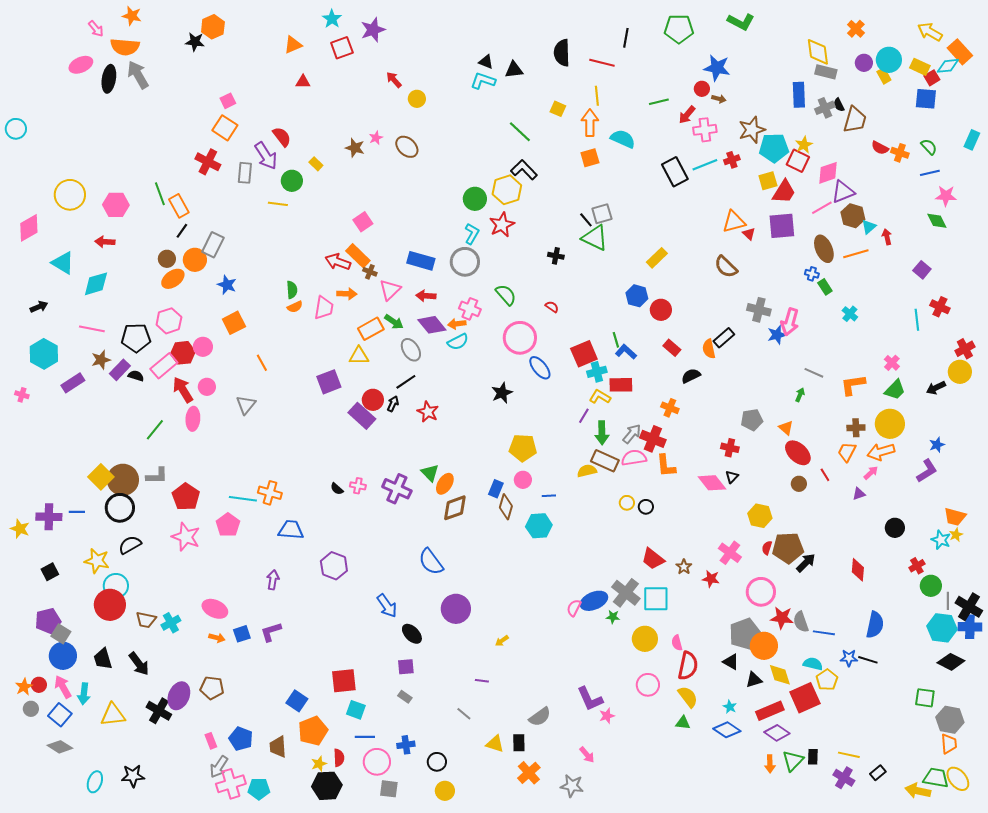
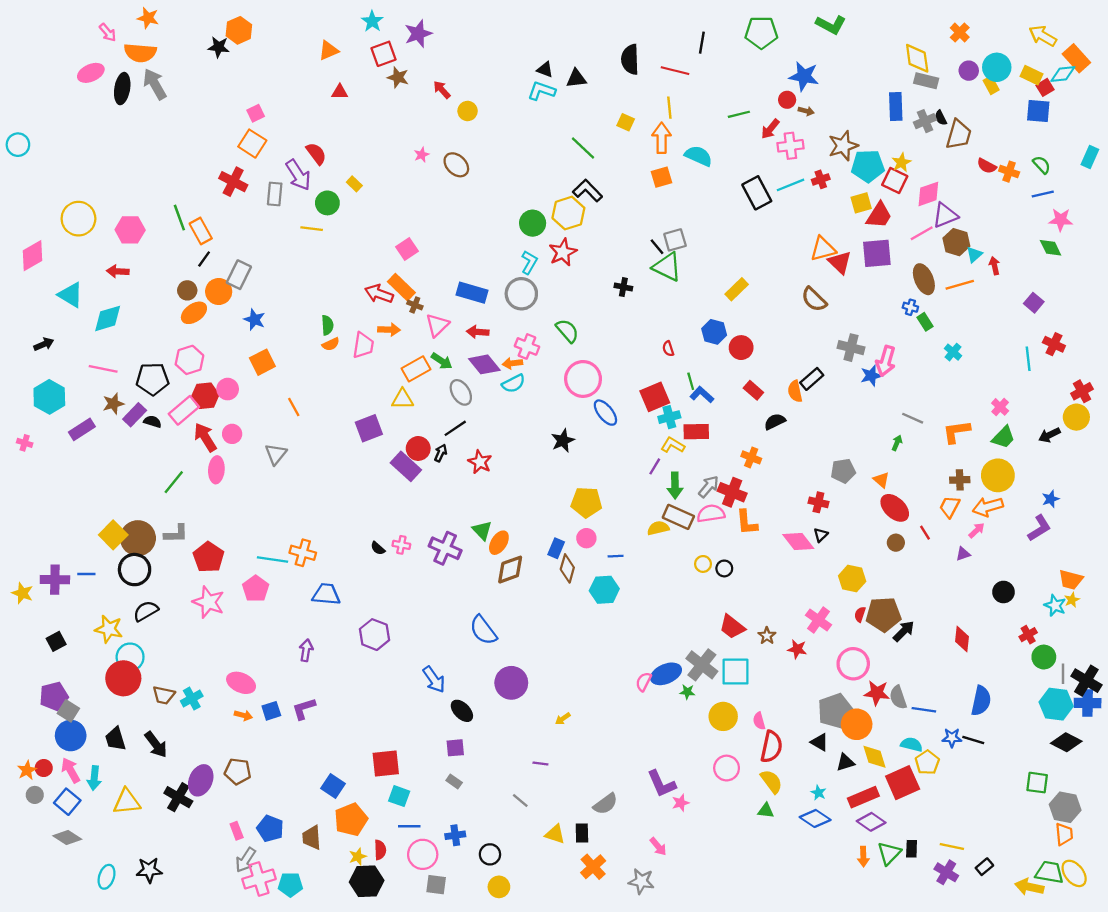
brown star: (355, 148) -> (398, 77), moved
red triangle: (749, 234) -> (840, 262), size x1.6
red semicircle: (552, 307) -> (668, 349), moved, turned -144

